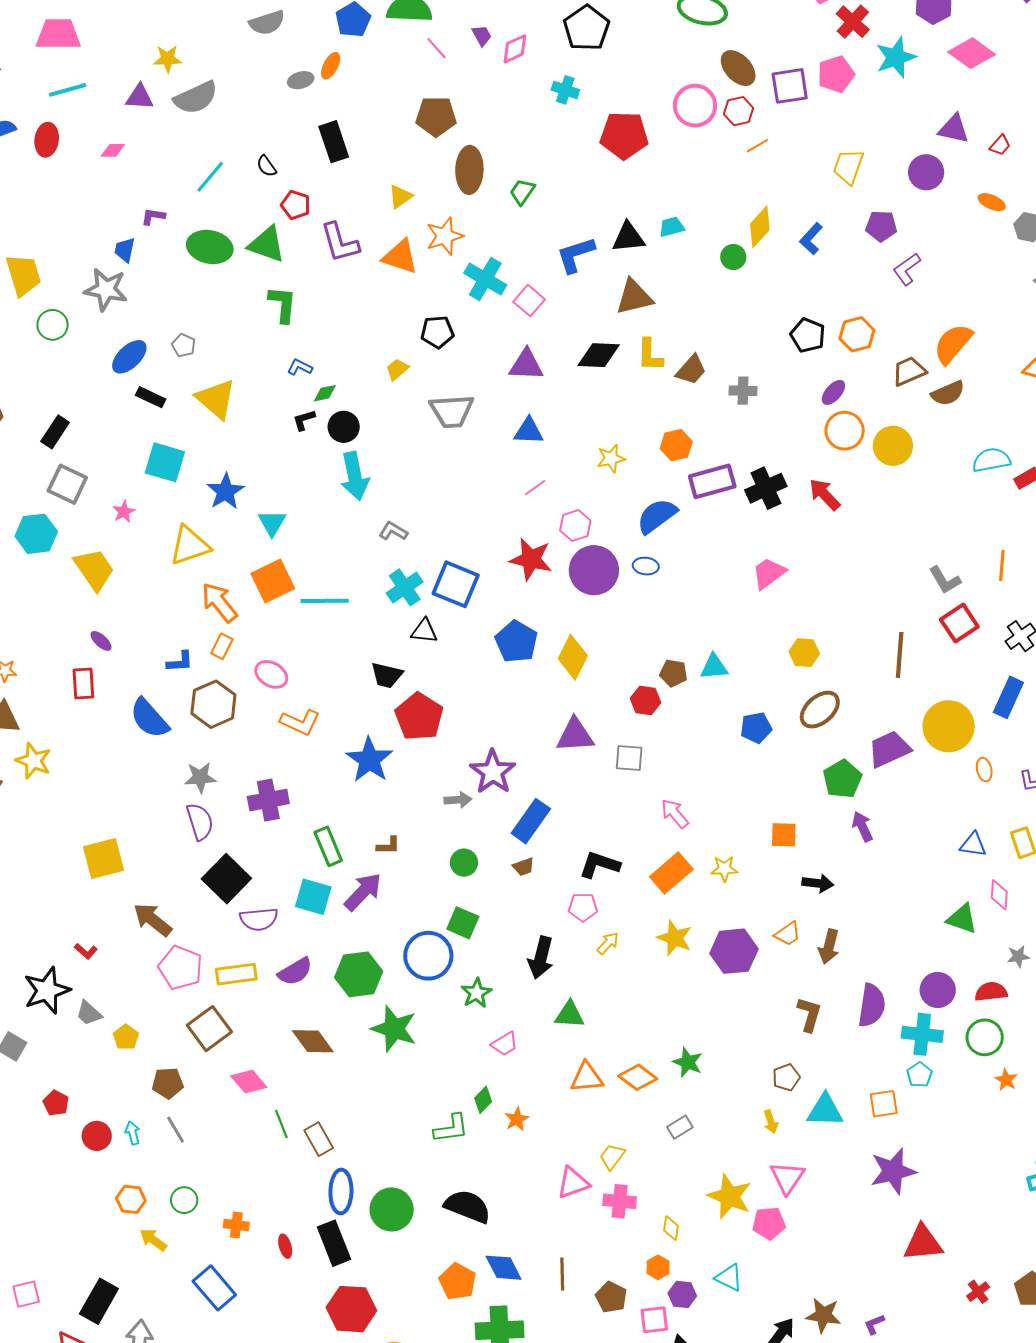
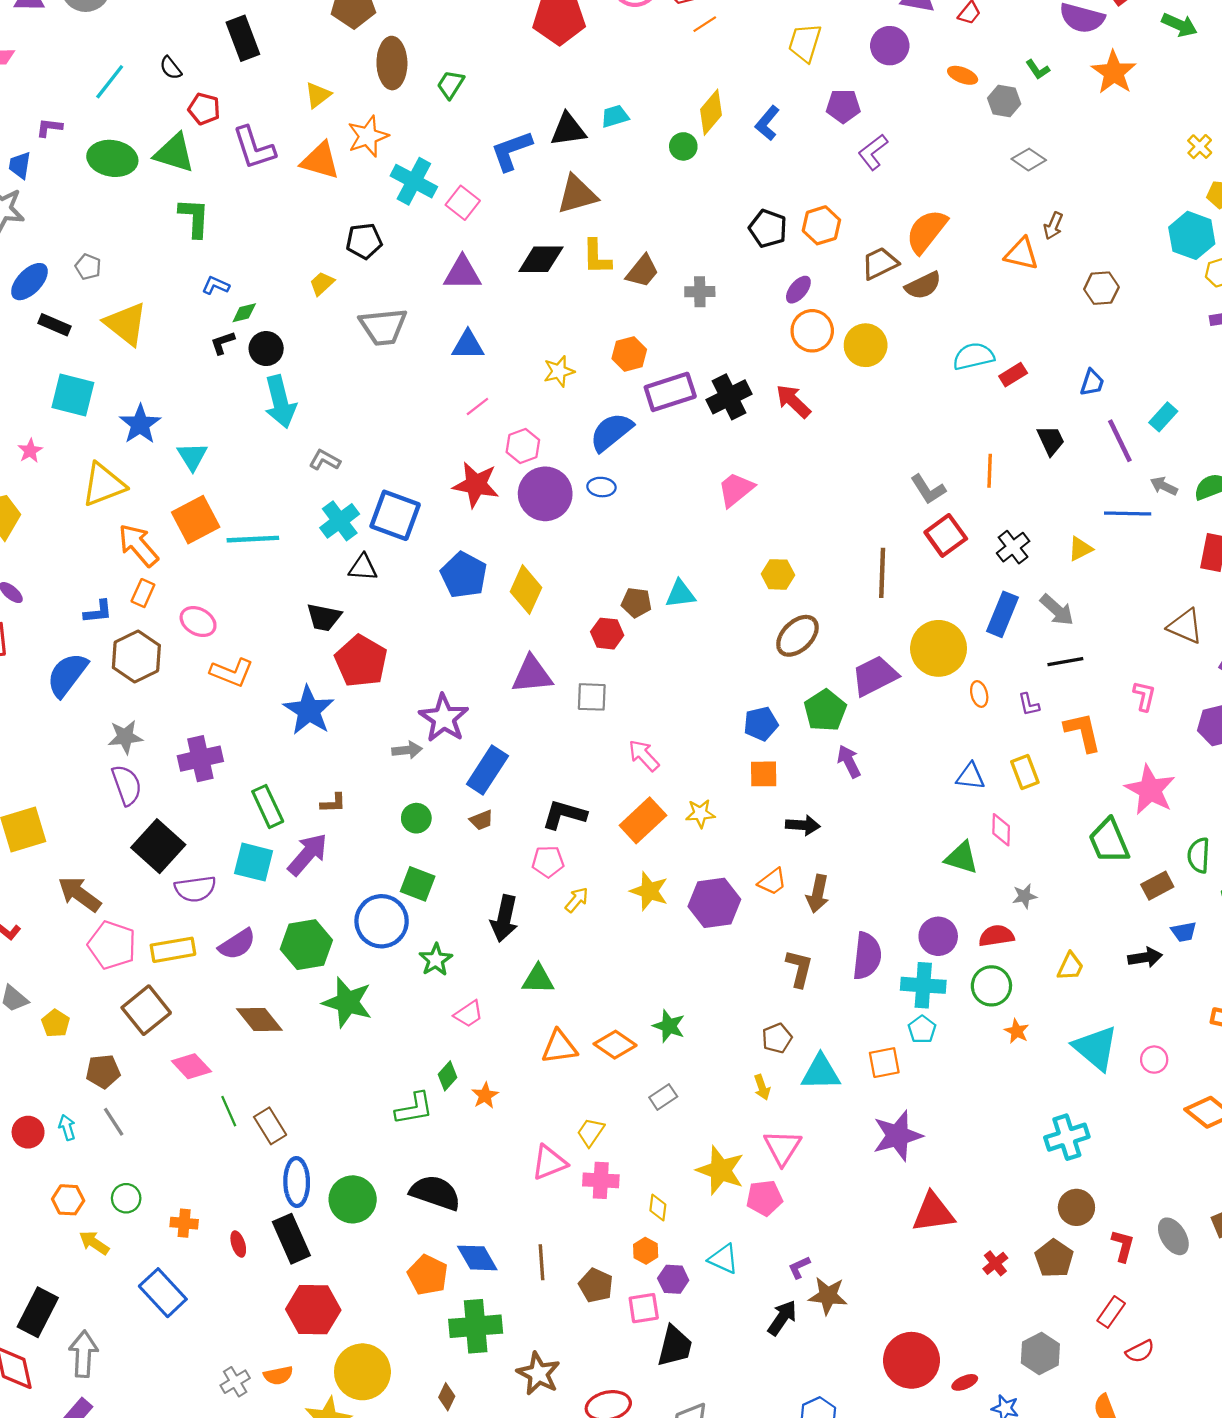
blue semicircle: (149, 718) -> (67, 675), turned 81
blue pentagon: (756, 728) -> (761, 724), moved
purple L-shape: (874, 1324) -> (799, 1267), moved

